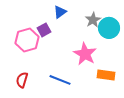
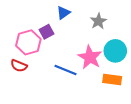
cyan circle: (109, 28) -> (115, 51), moved
red semicircle: (22, 80) -> (19, 66), moved, turned -84
blue line: (60, 80) -> (66, 70), moved

